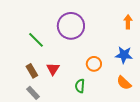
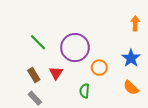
purple circle: (71, 26) -> (75, 48), moved
blue star: (124, 55) -> (131, 58), turned 30

